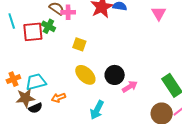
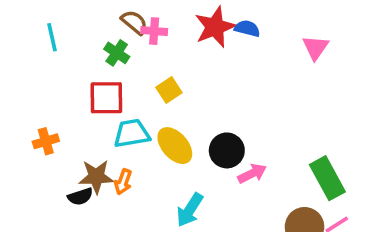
red square: (33, 32) -> (106, 98), moved
yellow square: (79, 44) -> (169, 90), turned 32
cyan trapezoid: (36, 82) -> (132, 133), moved
brown star: (25, 98) -> (96, 177), moved
orange arrow: (59, 98) -> (123, 182), turned -56

